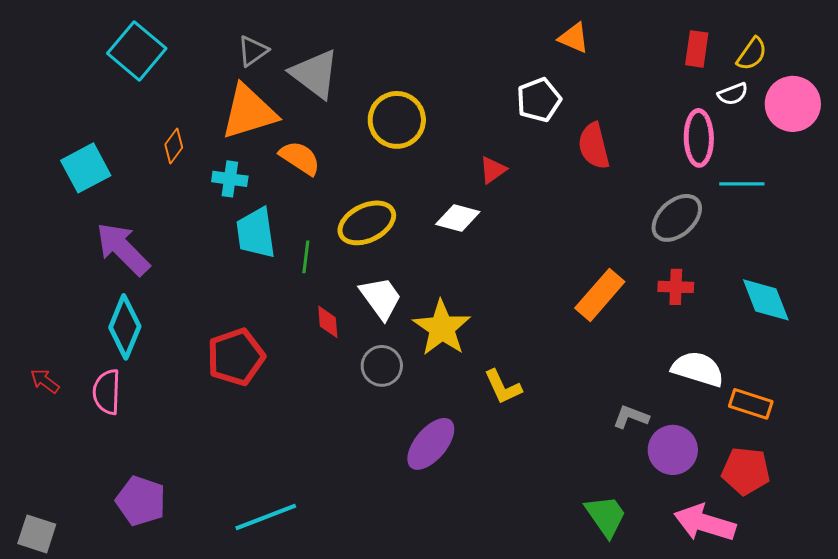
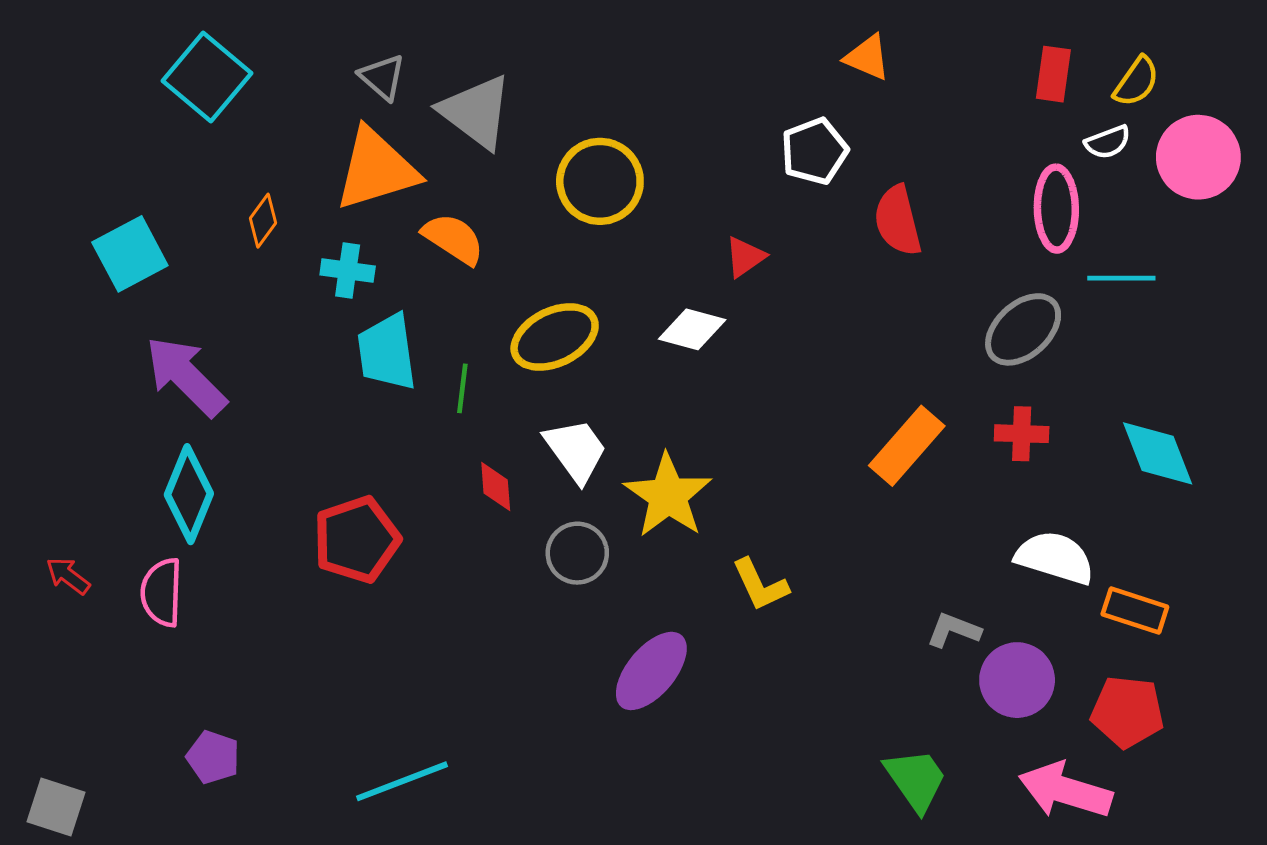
gray triangle: (253, 51) -> (382, 77), turned -44
purple pentagon: (141, 501) -> (213, 757), size x0.7

